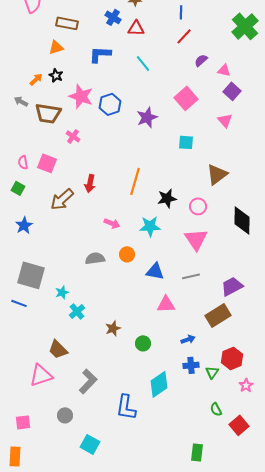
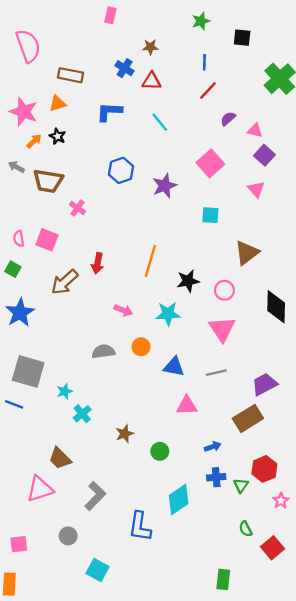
pink star: (81, 96) -> (23, 112), moved
blue star: (24, 225) -> (20, 313), size x1.4

